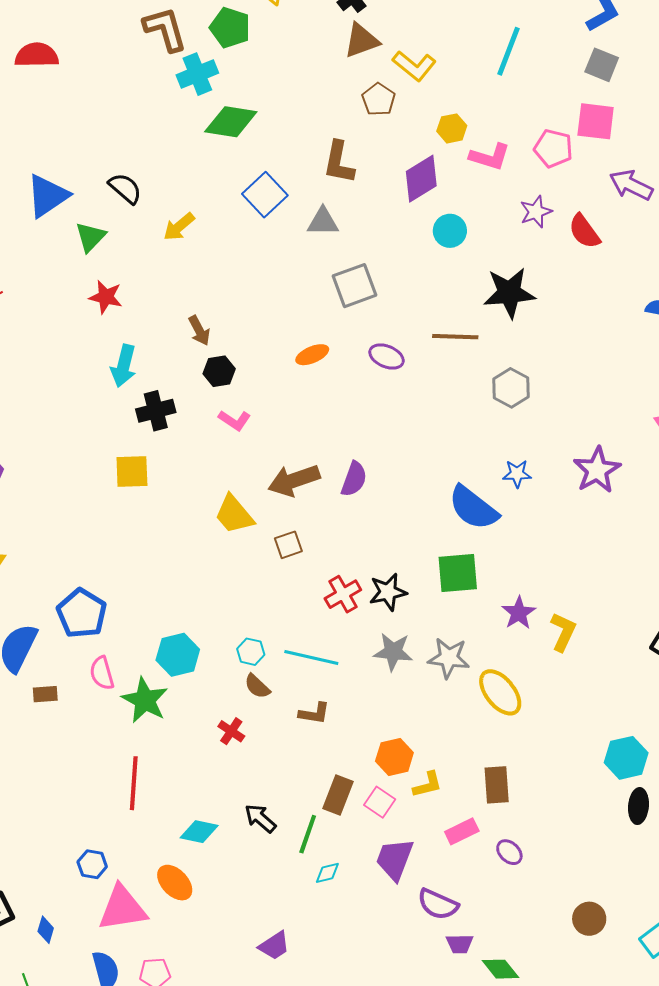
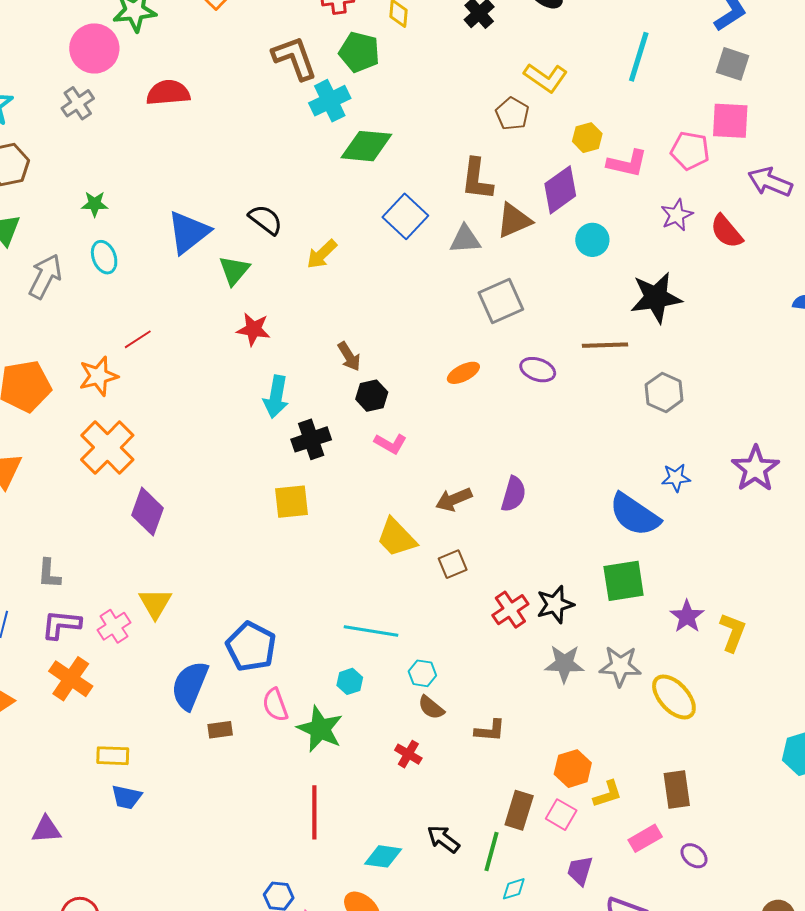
brown triangle: (361, 40) -> (514, 220), moved
brown arrow: (294, 480) -> (454, 499), size x0.7
cyan hexagon: (178, 655) -> (350, 681), size x0.6
cyan line: (311, 657) -> (371, 631), moved
purple trapezoid: (395, 859) -> (580, 871), size x0.7

